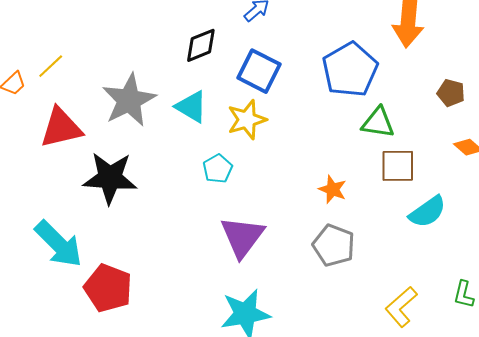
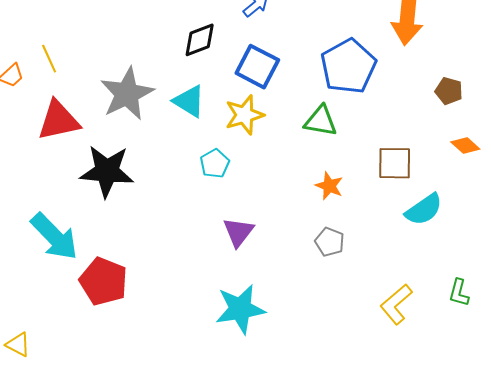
yellow line: (51, 66) -> (49, 59), turned -72
green triangle: (378, 123) -> (321, 121), moved
purple triangle: (242, 237) -> (238, 232), size x0.7
gray pentagon: (334, 245) -> (330, 242), size x0.7

